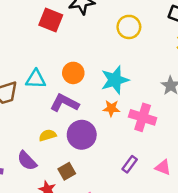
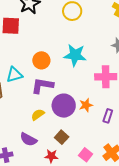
cyan star: (115, 80) -> (75, 55), turned -30
orange star: (111, 108) -> (86, 105), moved

